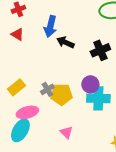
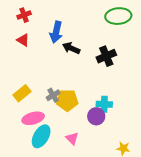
purple circle: (90, 84) -> (96, 116), moved
cyan cross: (98, 98) -> (104, 104), size x0.7
cyan ellipse: (20, 130) -> (41, 136), moved

